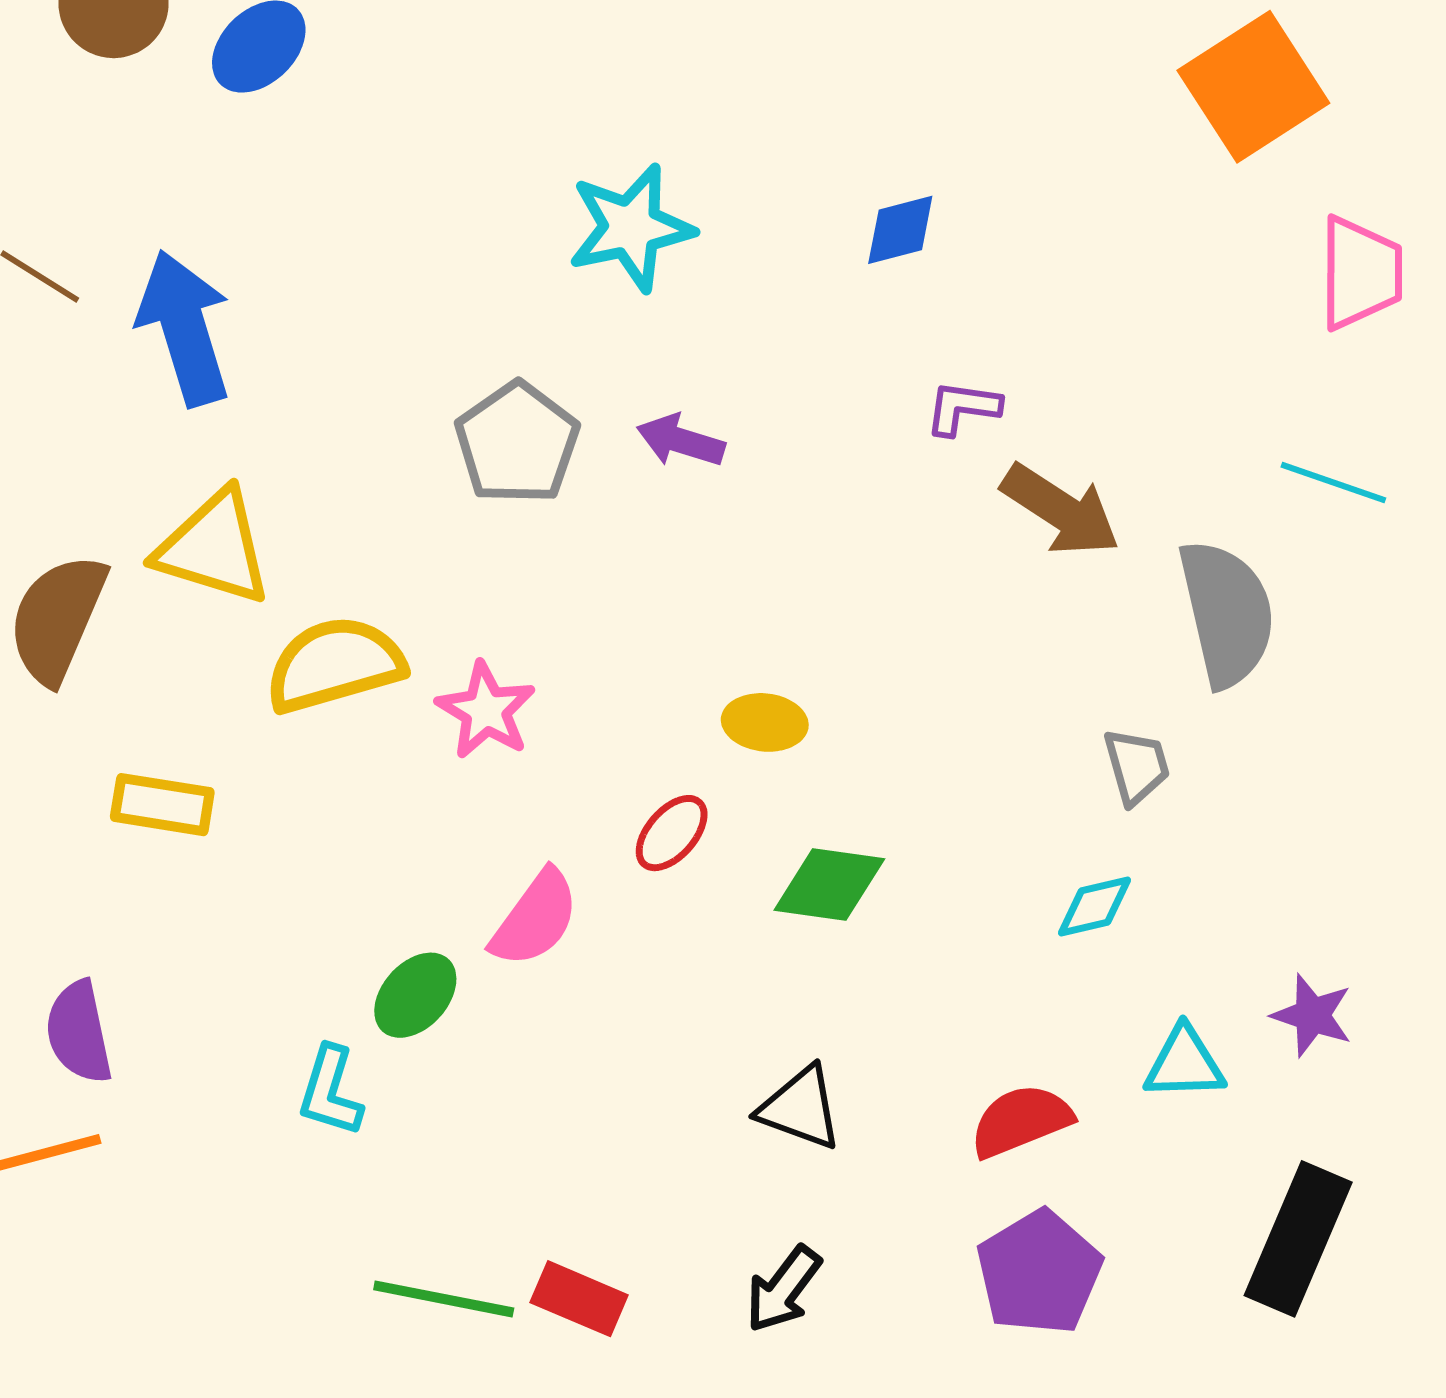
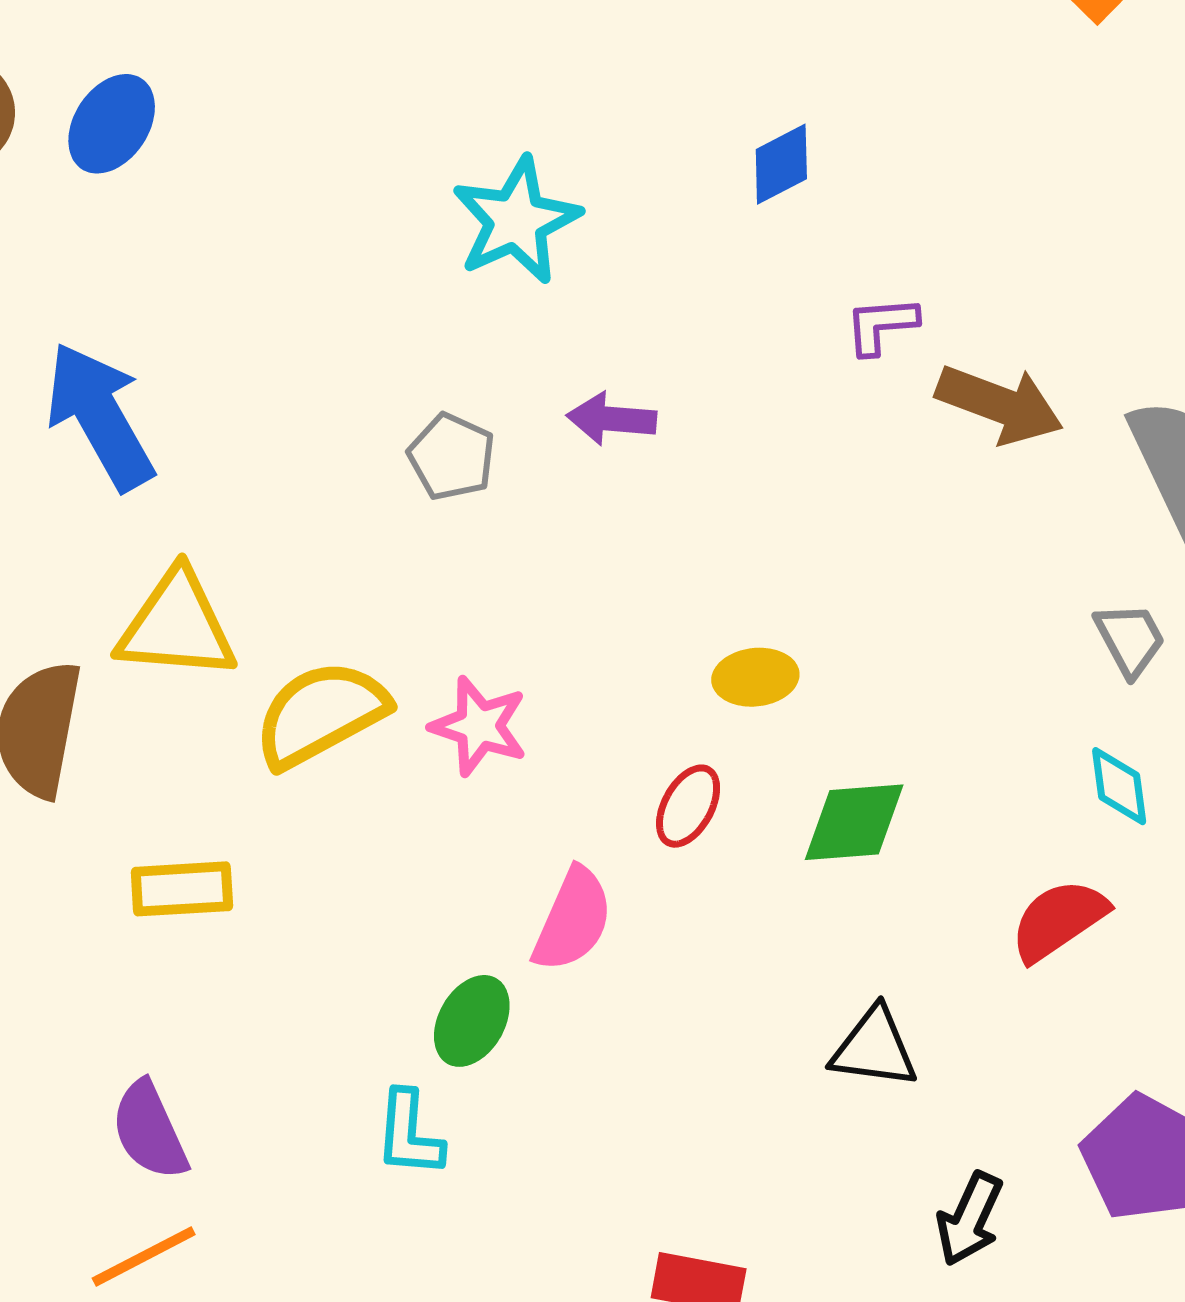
gray pentagon: (517, 443) -> (451, 457), size x0.7
cyan diamond: (1094, 906) -> (1119, 786), turned -72
red semicircle: (1021, 1121) -> (1059, 920), moved
black arrow: (783, 1289) -> (970, 1219), moved

